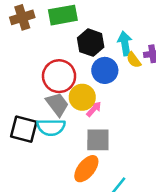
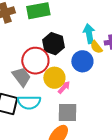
black hexagon: (91, 43) -> (53, 44), moved
blue circle: (105, 70) -> (82, 61), moved
gray trapezoid: (57, 104) -> (21, 77), moved

